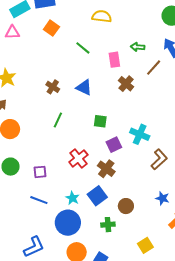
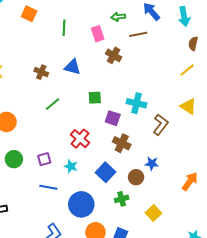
green line: (83, 48) -> (64, 28), turned 63
brown line: (154, 68) -> (138, 34), turned 48
green line: (58, 120) -> (52, 104), turned 35
purple square: (114, 145) -> (113, 118), turned -35
brown cross: (106, 169) -> (122, 143), moved
cyan star: (73, 198) -> (71, 166), moved
blue star: (162, 198) -> (152, 163), moved
yellow square: (145, 245) -> (153, 213), moved

